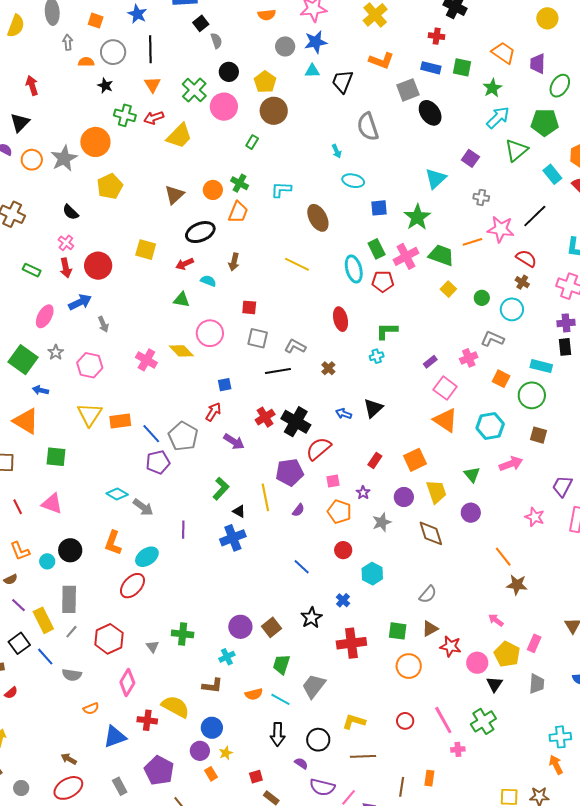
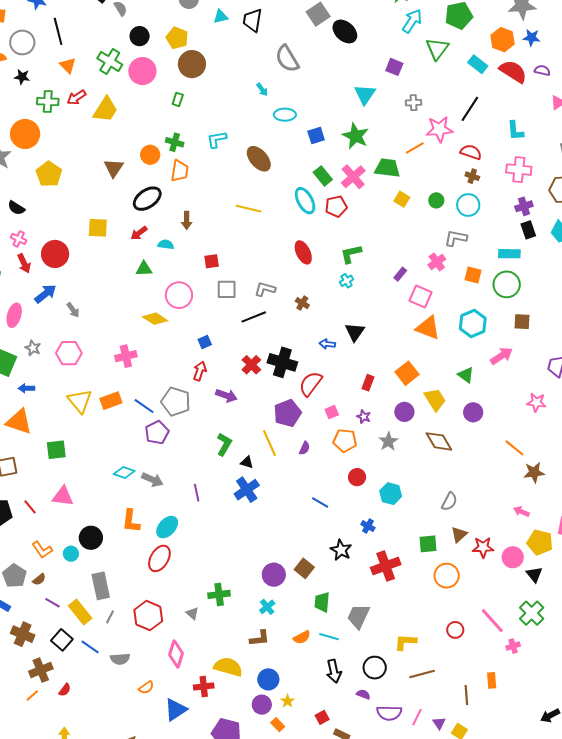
pink cross: (146, 360) -> (126, 356), moved, turned -30

